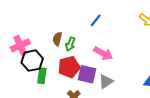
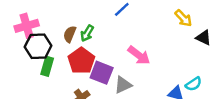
brown semicircle: (57, 39) -> (70, 34), moved
pink arrow: (103, 53) -> (139, 55), moved
red pentagon: (69, 67) -> (81, 61), turned -30

